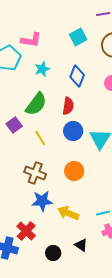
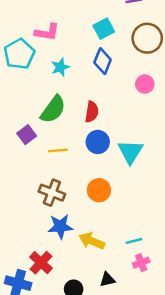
blue diamond: (77, 76) -> (103, 61), moved
yellow line: (40, 138) -> (58, 150), turned -63
black triangle: (81, 245) -> (107, 280), turned -48

